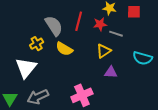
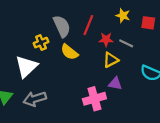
red star: (100, 24) -> (106, 39), moved
pink cross: (82, 95) -> (94, 99), moved

